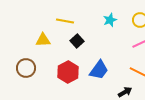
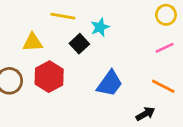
cyan star: (110, 20) -> (100, 27), moved
red hexagon: (68, 72) -> (49, 77), moved

